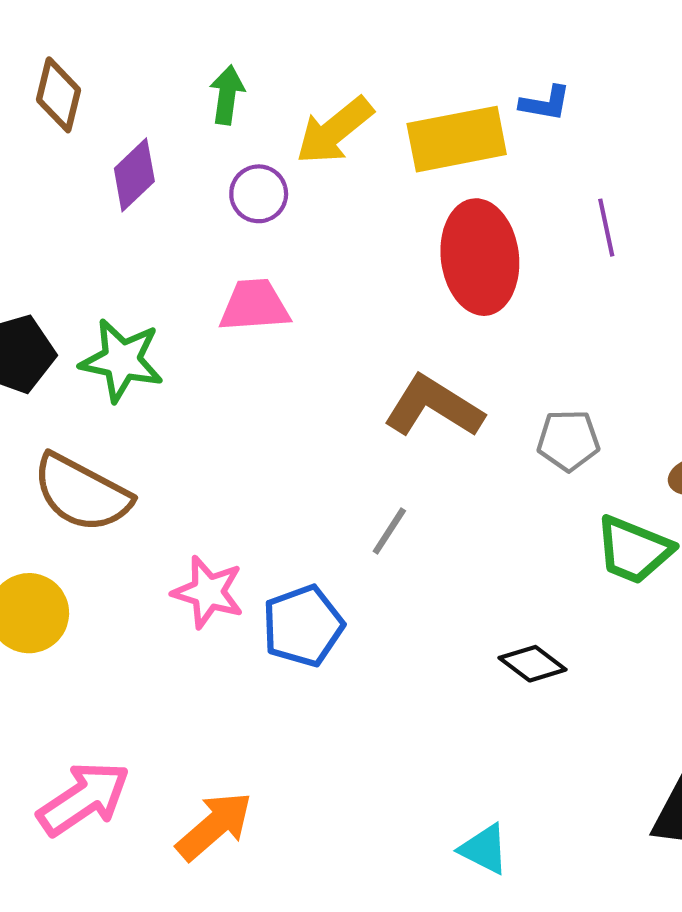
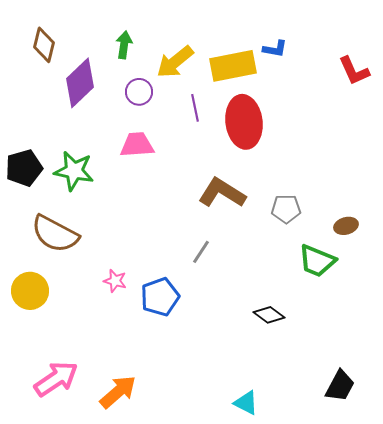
purple diamond: (134, 175) -> (80, 83), size x1.4
purple line: (606, 228) -> (195, 108), moved
pink star: (208, 592) -> (115, 281), size x0.7

